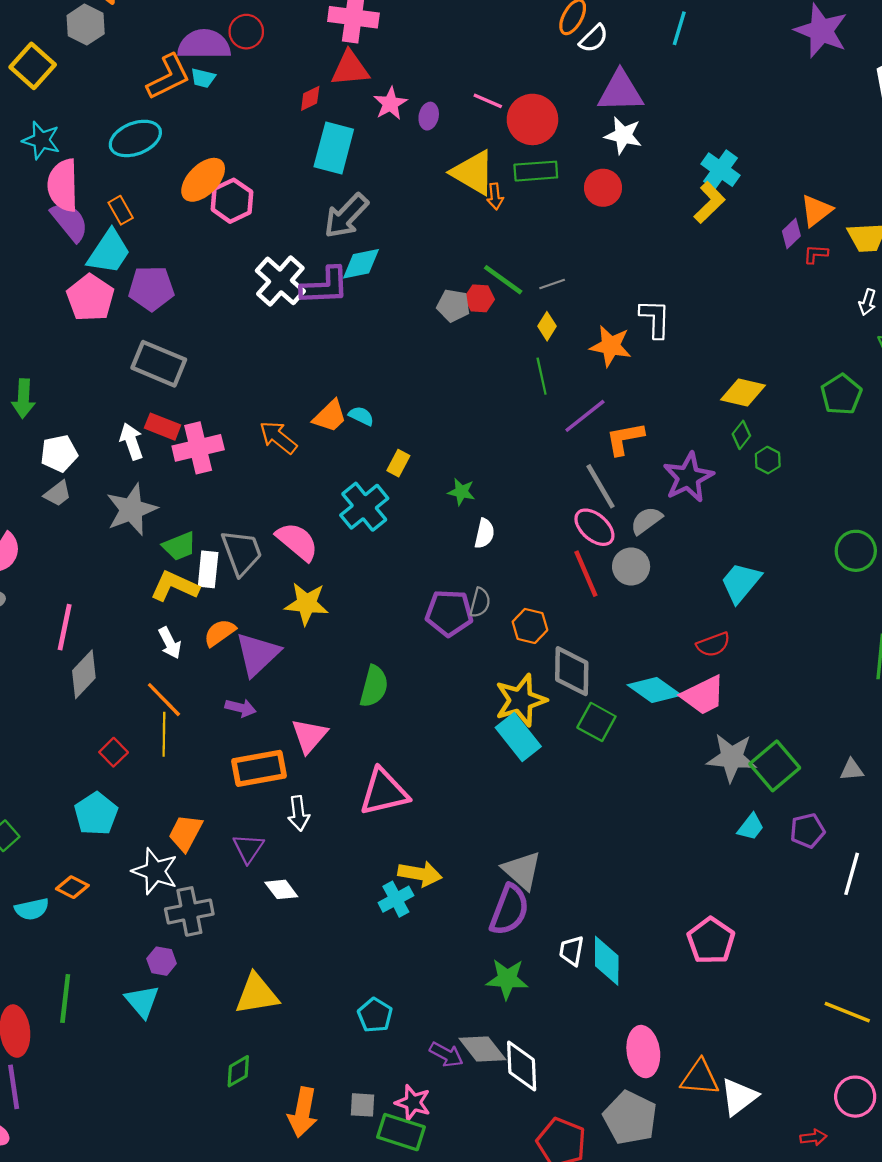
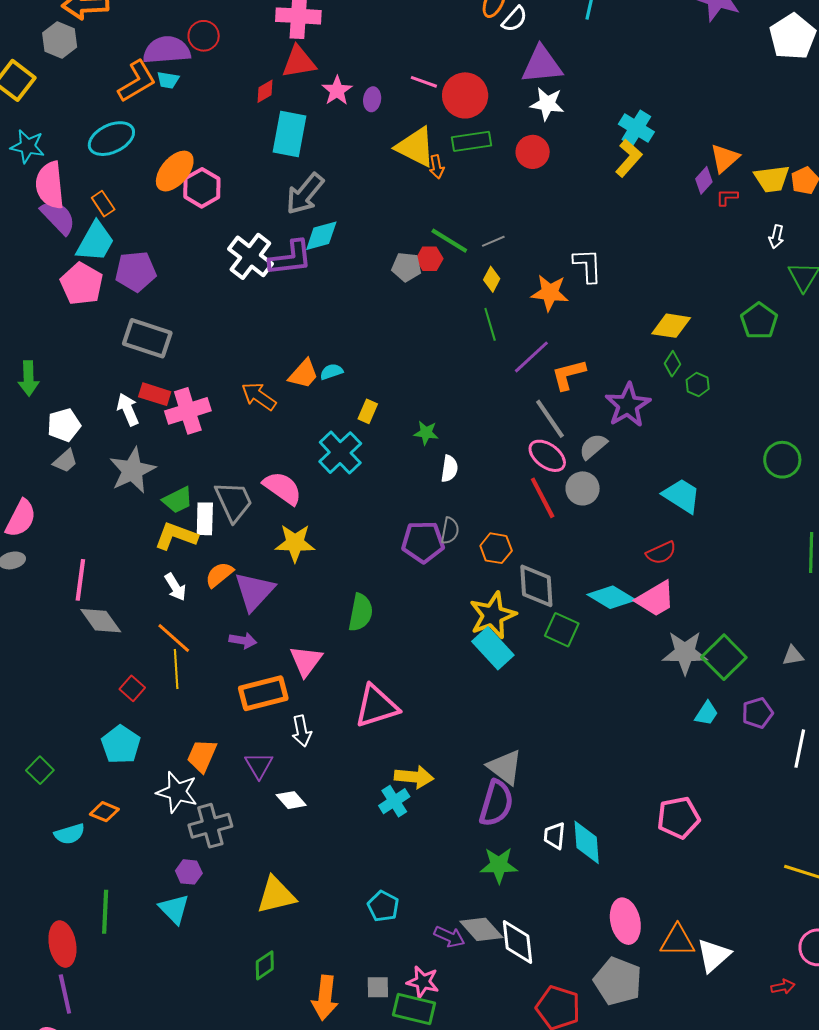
cyan semicircle: (361, 416) -> (331, 372), turned -40
cyan trapezoid: (741, 583) -> (682, 496), turned 87
gray diamond: (84, 674) -> (101, 621), turned -75
pink pentagon: (711, 941) -> (678, 818), turned 30

